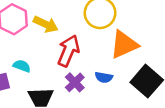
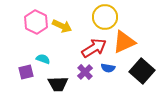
red arrow: (68, 51) -> (94, 48), moved, turned 35

